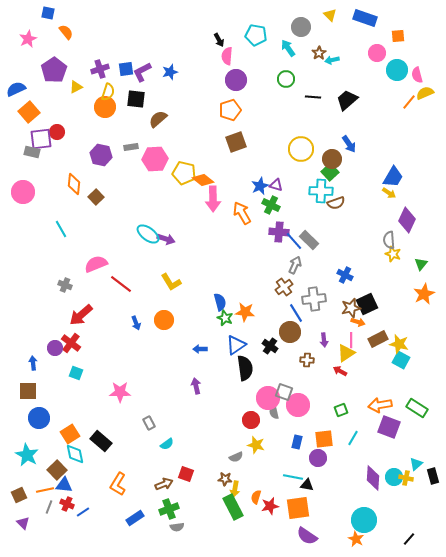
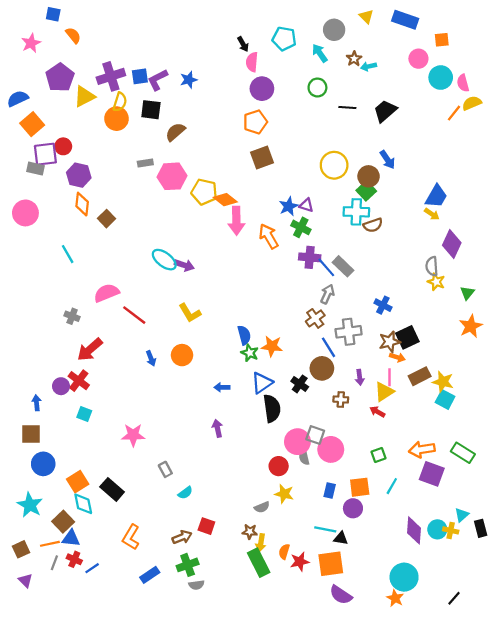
purple cross: (100, 69) -> (111, 76), size x1.4
yellow triangle: (76, 87) -> (84, 96), size x1.5
purple hexagon: (101, 155) -> (79, 175), moved

